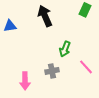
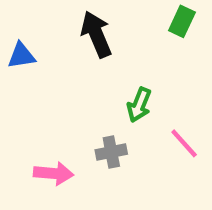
pink arrow: (25, 81) -> (54, 173), turned -84

